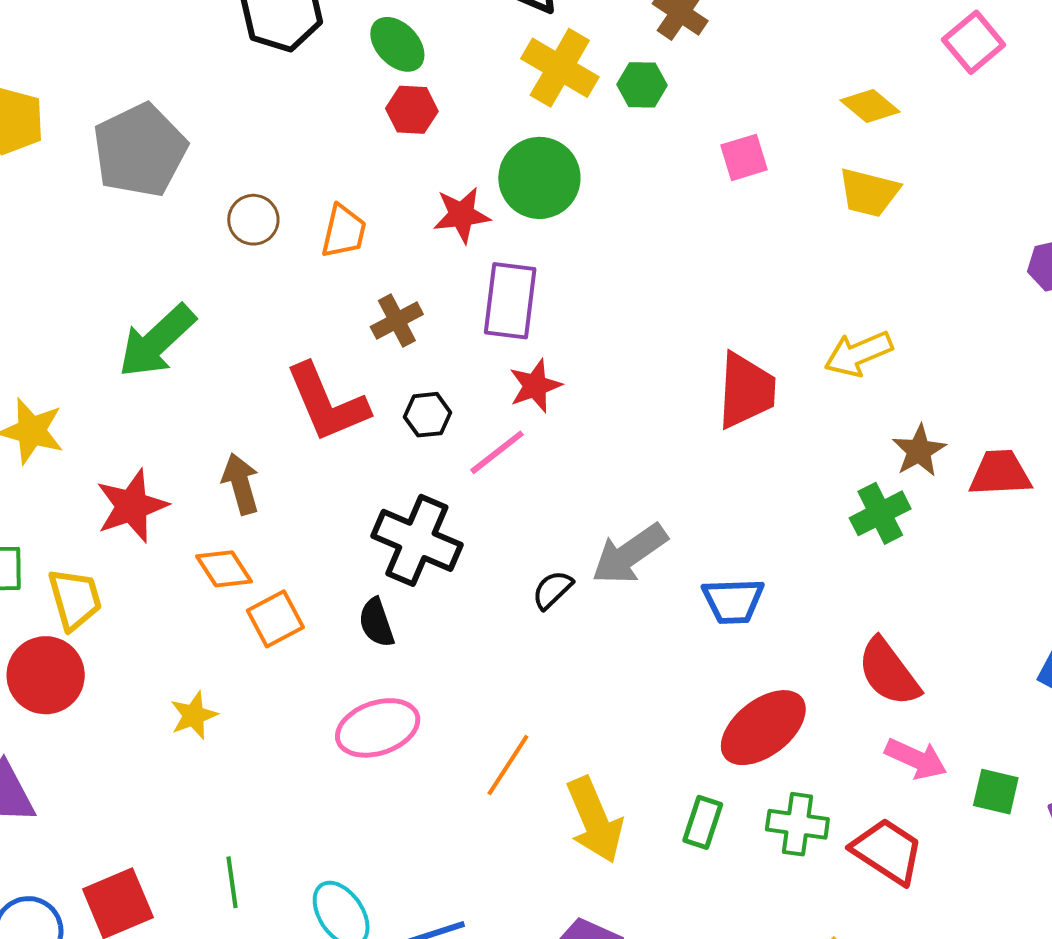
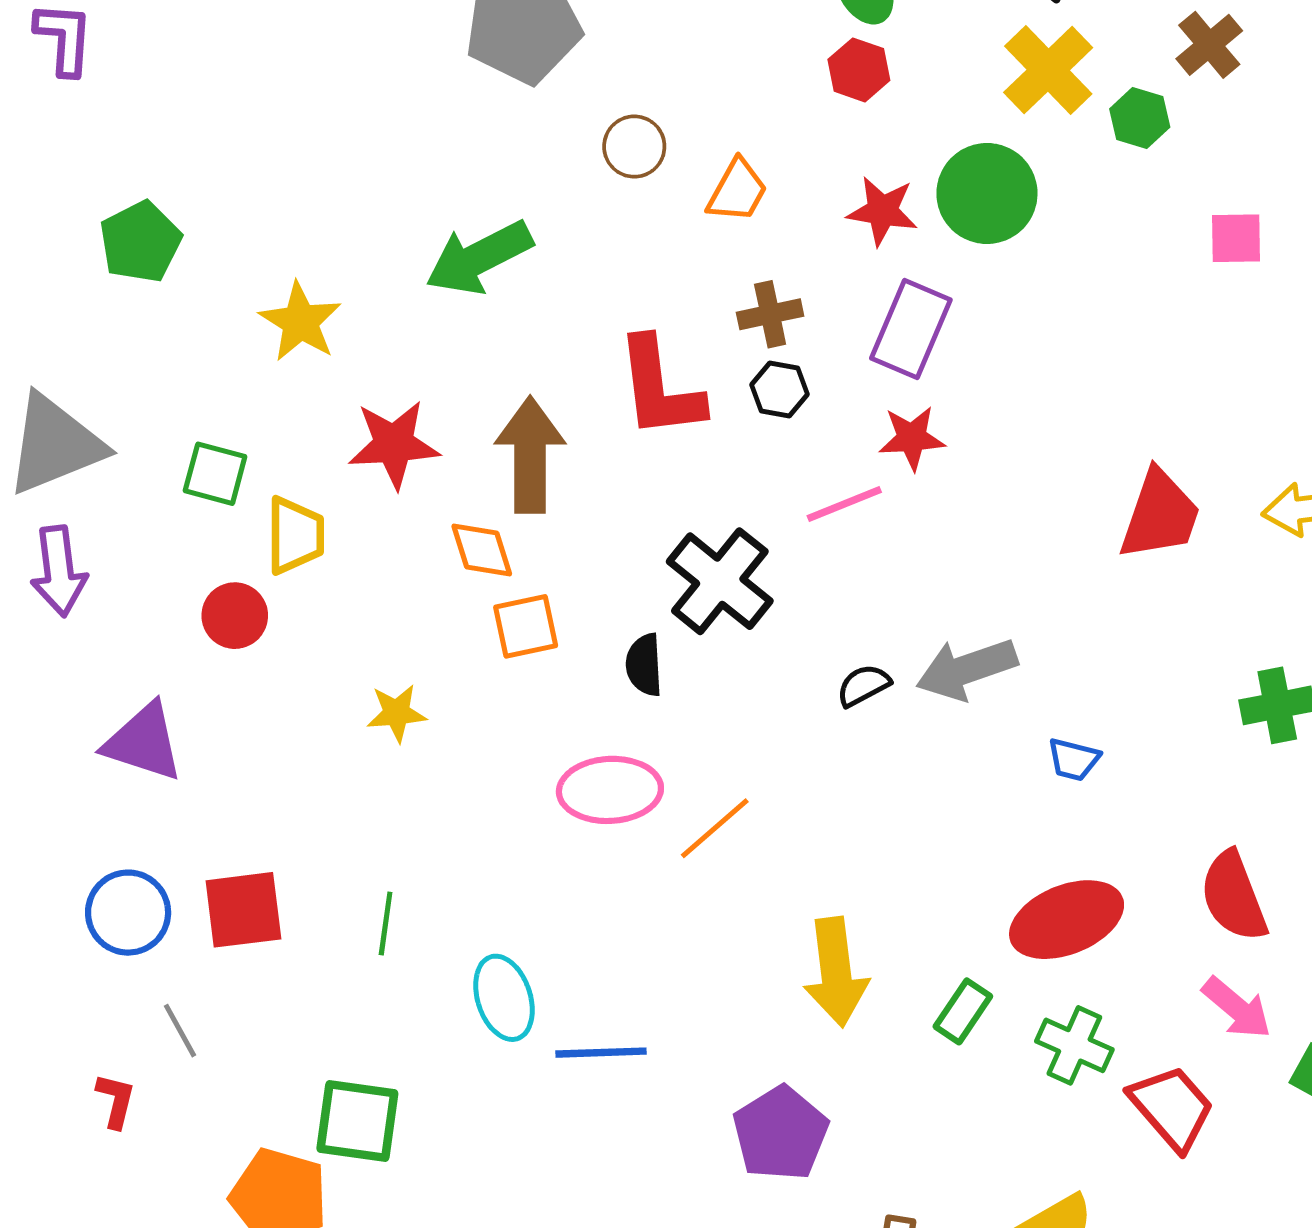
black hexagon: (428, 415) -> (780, 389), moved
brown arrow: (241, 484) -> (530, 455), size x1.5
blue trapezoid: (733, 601) -> (1074, 759), size x0.7
red circle: (46, 675) -> (235, 616), size x0.7
orange line: (508, 765) -> (715, 828), moved

